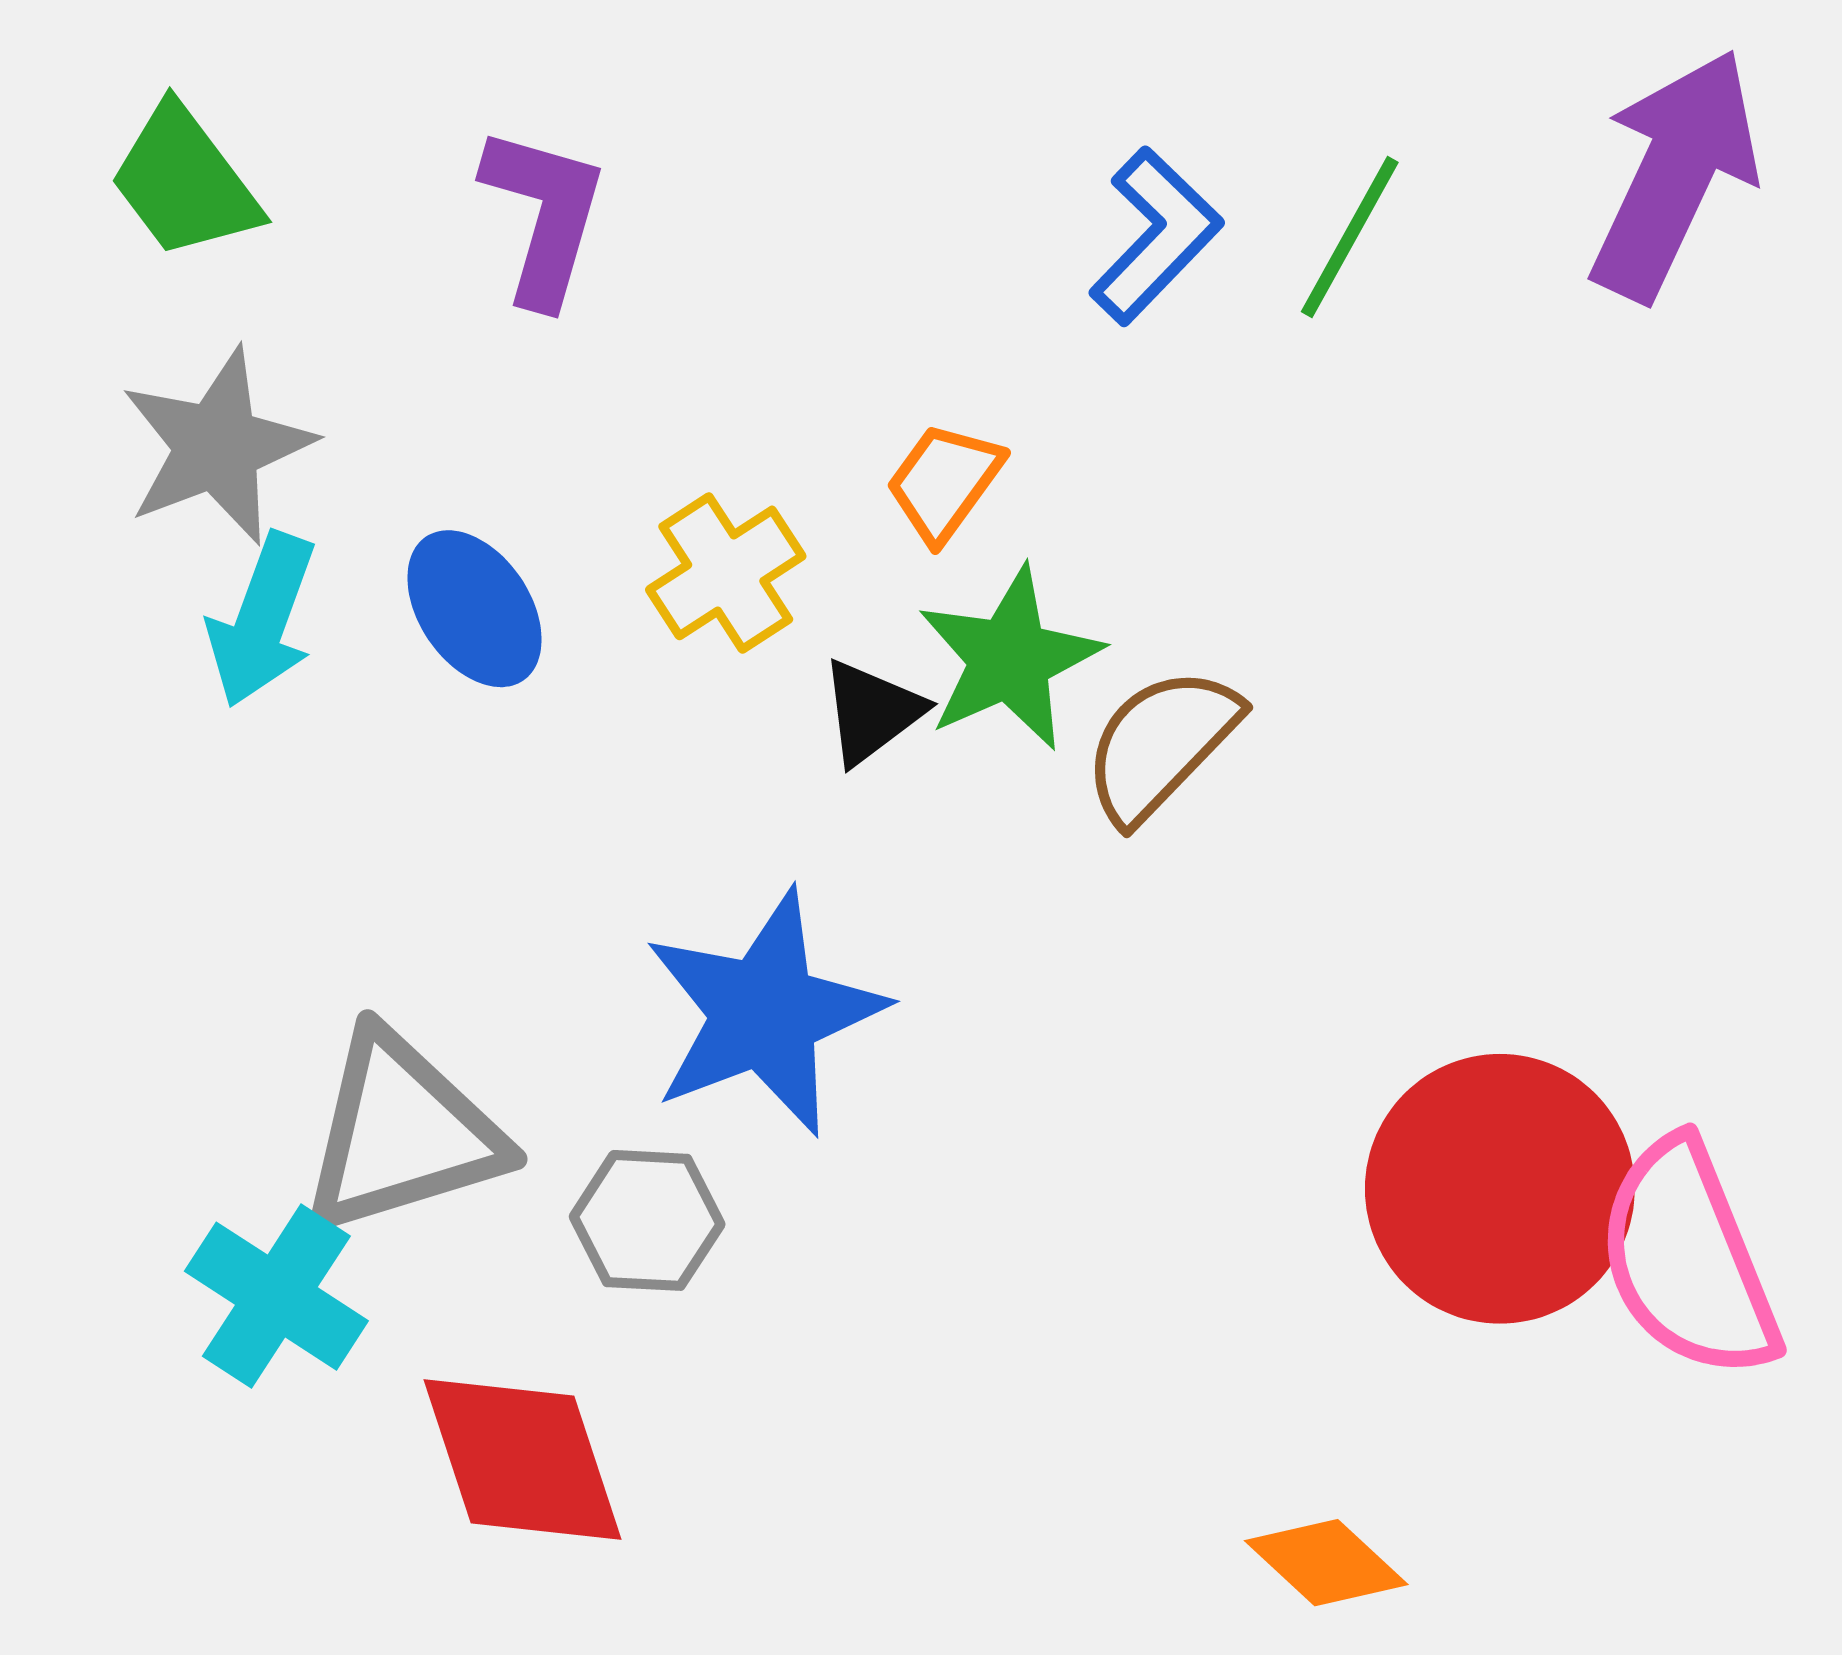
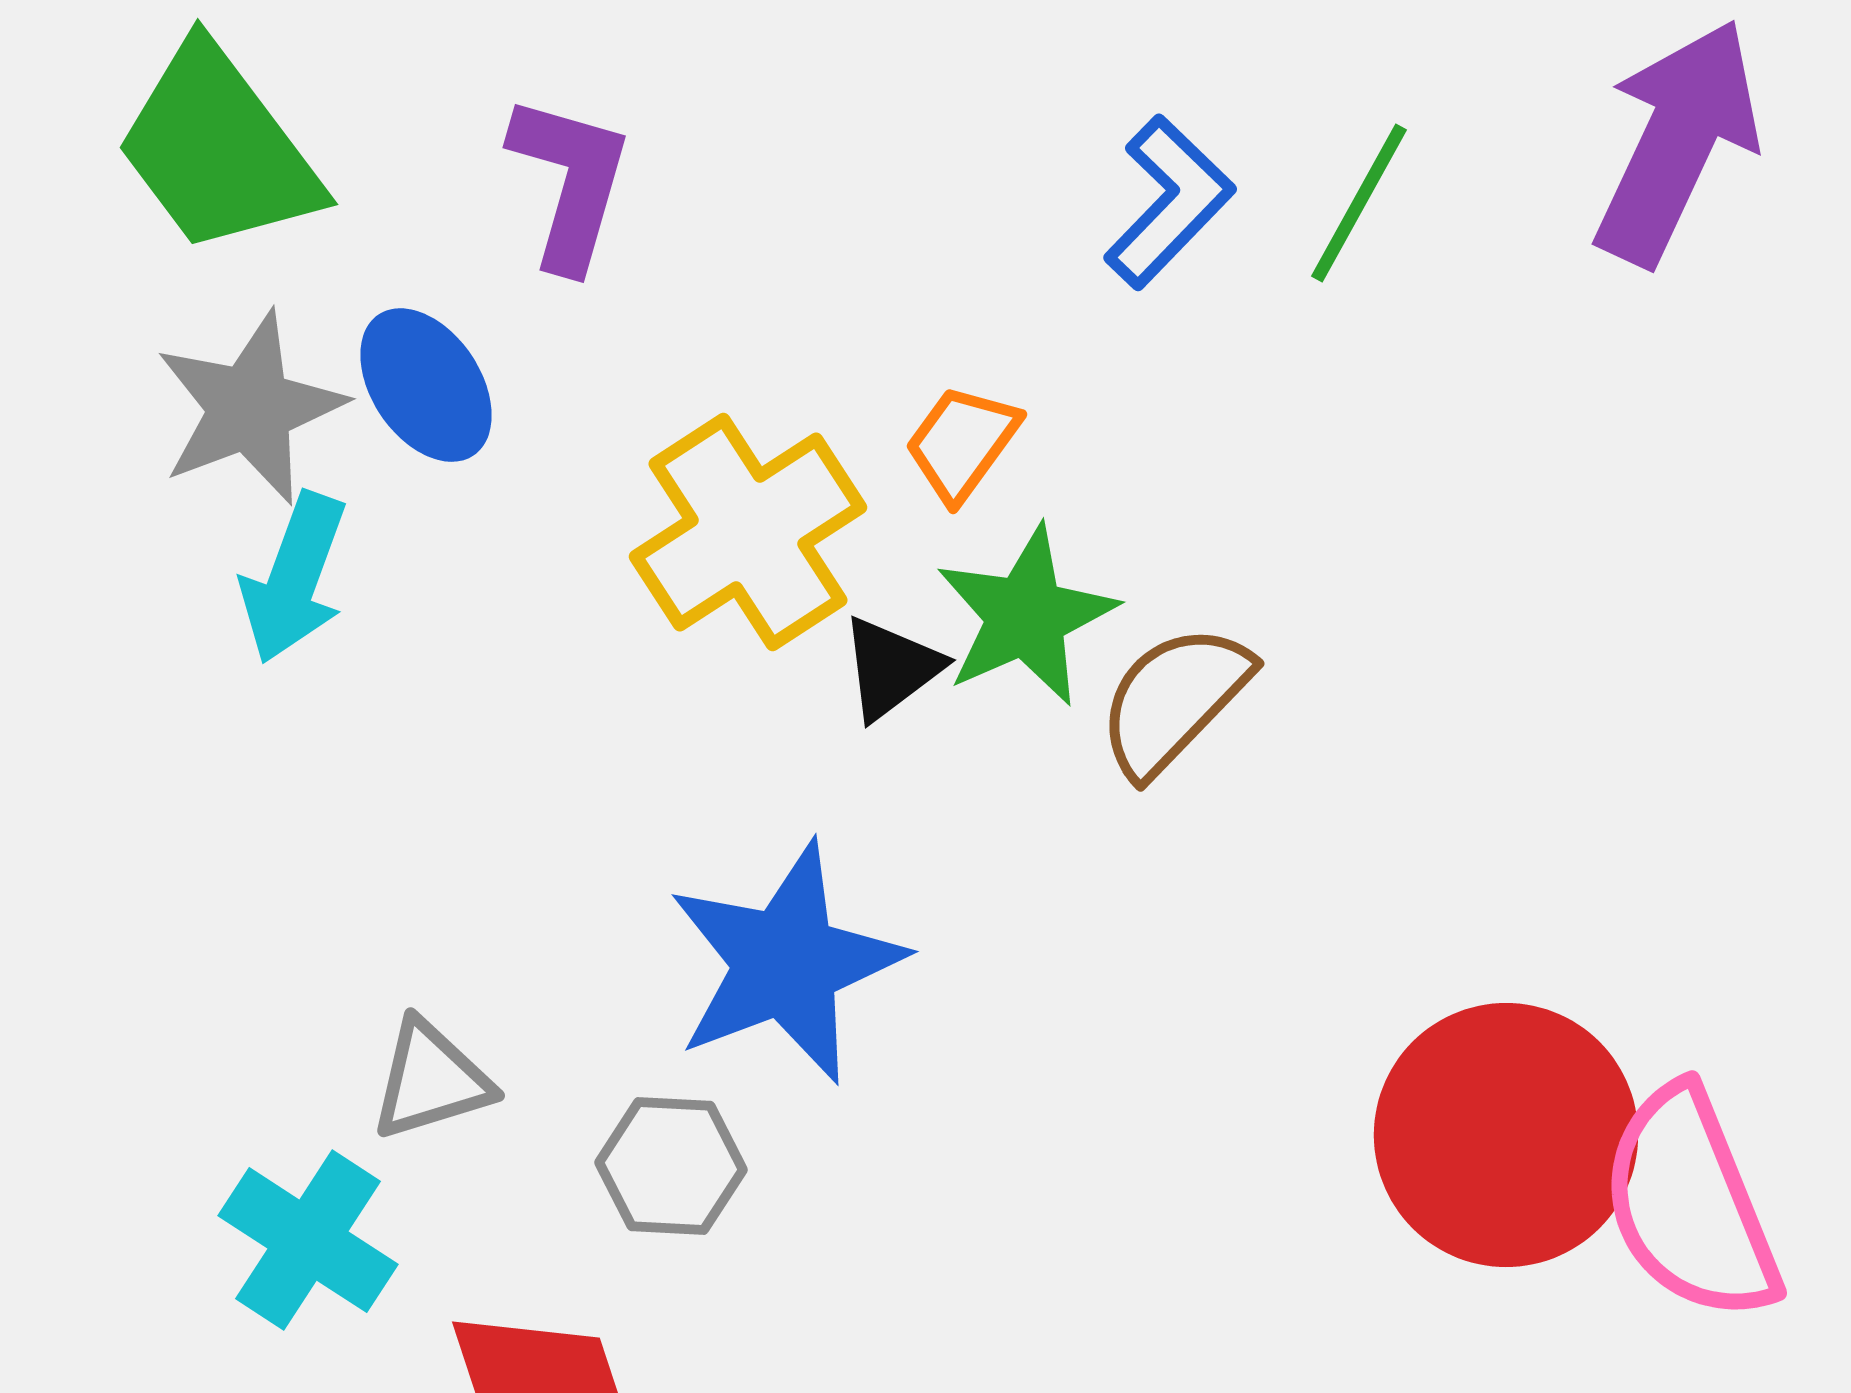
green trapezoid: (184, 182) -> (218, 149), size x1.4
yellow cross: (726, 573) -> (748, 532), size x1.5
blue ellipse: (474, 609) -> (426, 385), moved
gray triangle: (402, 1133) -> (431, 1080), size x0.6

